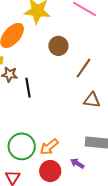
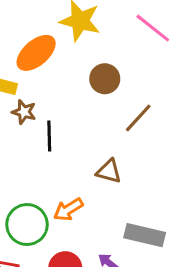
brown triangle: (92, 100) -> (109, 171), moved
orange arrow: (49, 147) -> (68, 209), moved

